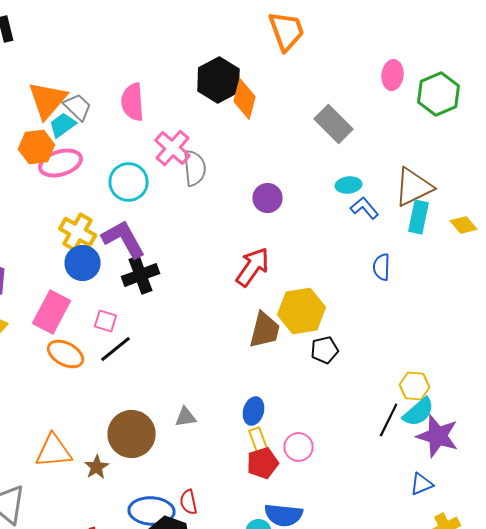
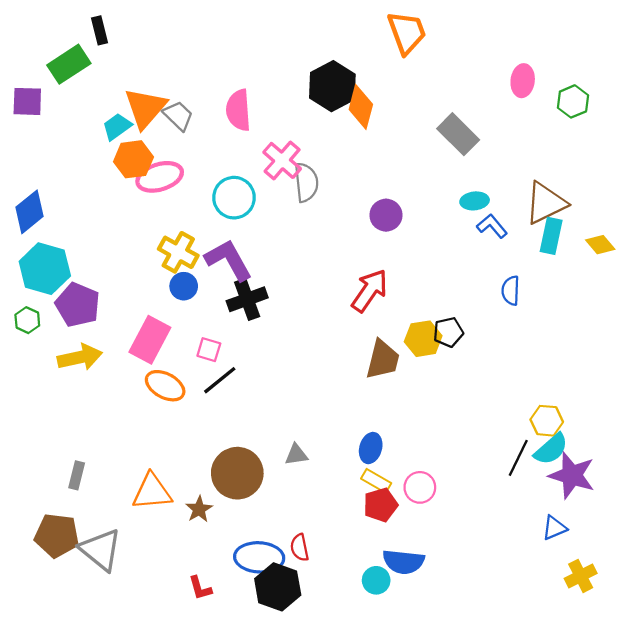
green hexagon: (439, 94) -> (573, 101), size x0.7
cyan trapezoid: (63, 125) -> (117, 127), moved
blue circle: (83, 263) -> (184, 286), size x0.7
yellow hexagon: (302, 311) -> (423, 339), size x0.7
black pentagon: (325, 350) -> (448, 332), moved
yellow rectangle: (259, 441) -> (376, 481), turned -40

